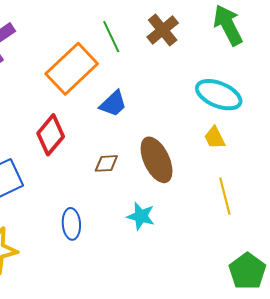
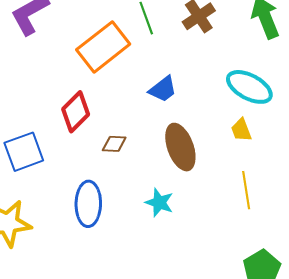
blue trapezoid: (113, 104) -> (163, 89), moved
brown diamond: (106, 163) -> (114, 144), moved
blue ellipse: (71, 224) -> (88, 204), size x1.4

